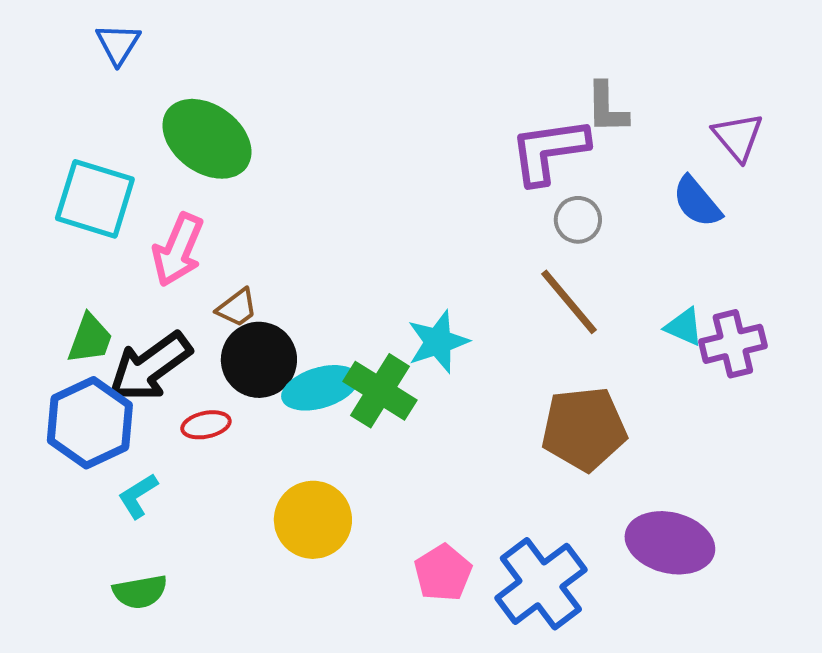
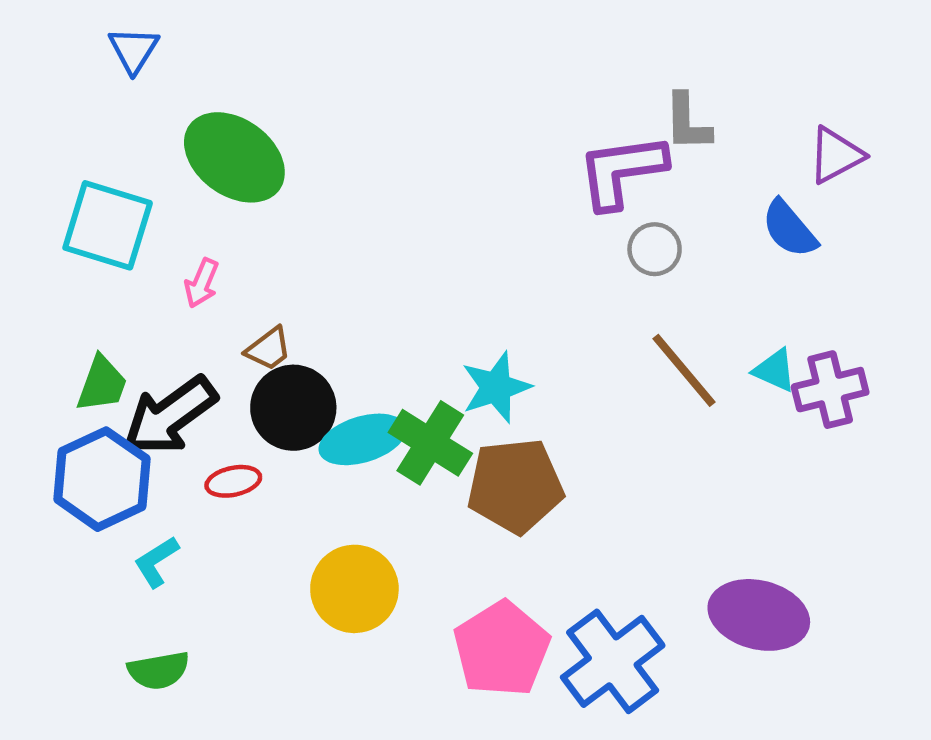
purple triangle: (738, 137) -> (836, 155), turned 42
pink arrow: (178, 250) -> (202, 283), size x0.6
brown line: (569, 302) -> (684, 370), moved
brown pentagon: (584, 429) -> (515, 486), moved
pink pentagon: (443, 573) -> (502, 649), size x1.5

